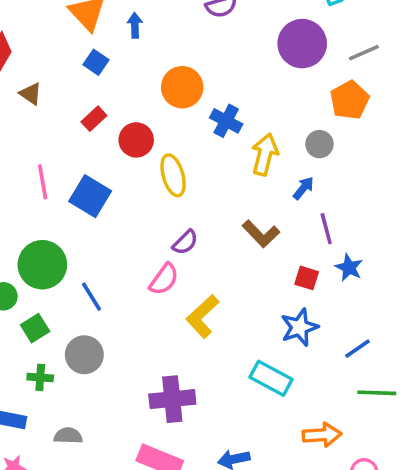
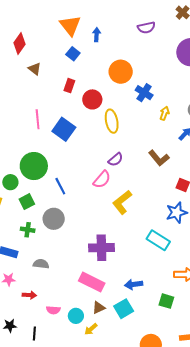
red rectangle: (94, 119) -> (69, 86), turned -32
yellow arrow: (265, 154) -> (164, 113), size x0.6

